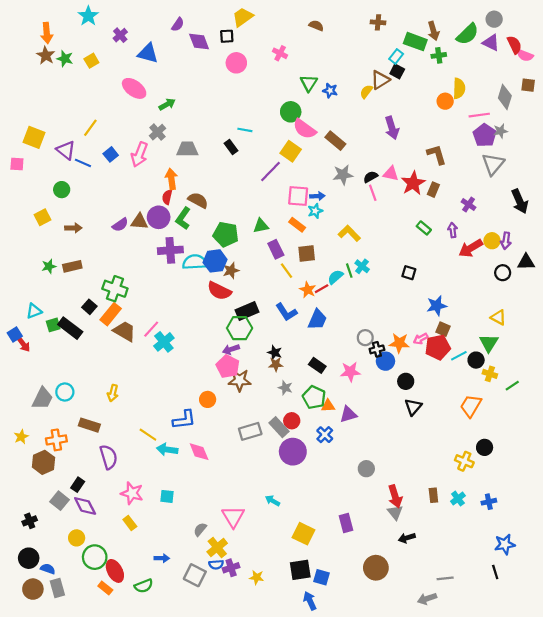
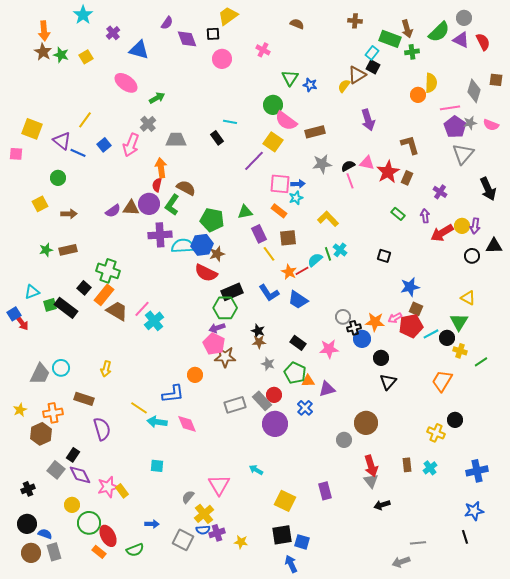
pink semicircle: (525, 55) -> (491, 125), moved
brown rectangle: (335, 141) -> (315, 132), turned -54
blue trapezoid: (317, 320) -> (298, 300), turned 100
pink star: (132, 493) -> (108, 487), moved, turned -30
blue cross: (489, 502) -> (477, 471), moved, size x1.5
brown circle: (376, 568) -> (366, 423), moved

